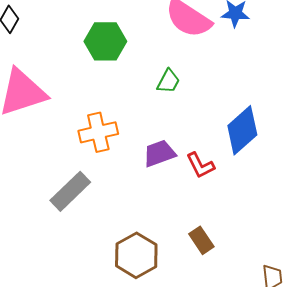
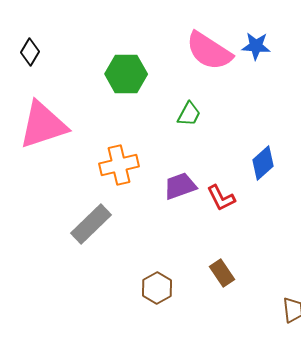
blue diamond: (242, 130) -> (263, 163), size x0.7
brown hexagon: (136, 255) -> (157, 288), size x0.7

